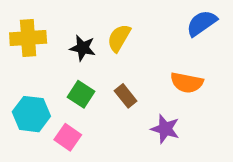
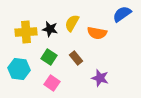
yellow cross: (28, 38) -> (26, 32), moved
orange semicircle: (187, 83) -> (97, 33), moved
pink square: (68, 137) -> (52, 83), moved

